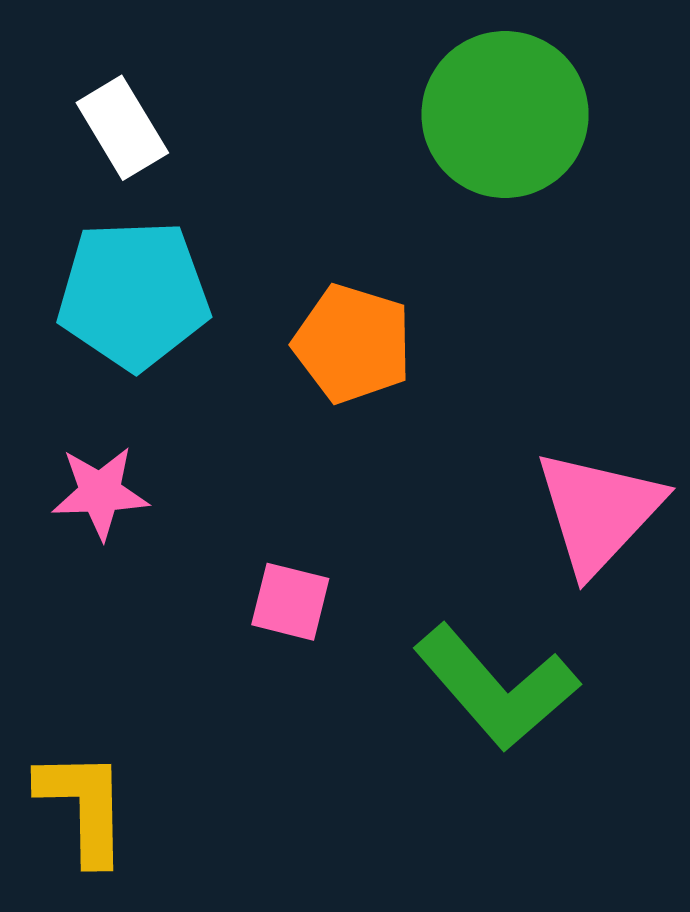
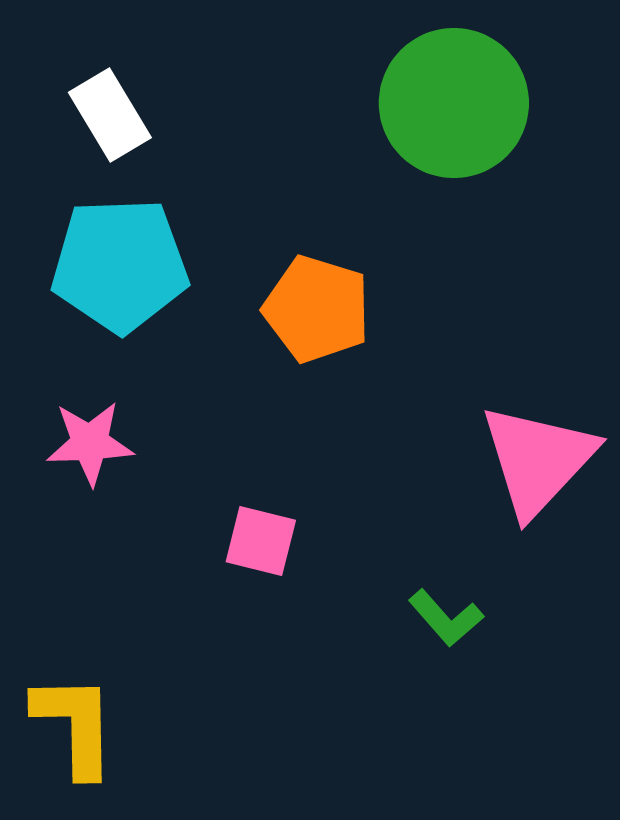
green L-shape: (496, 687) -> (446, 618), size x0.5

